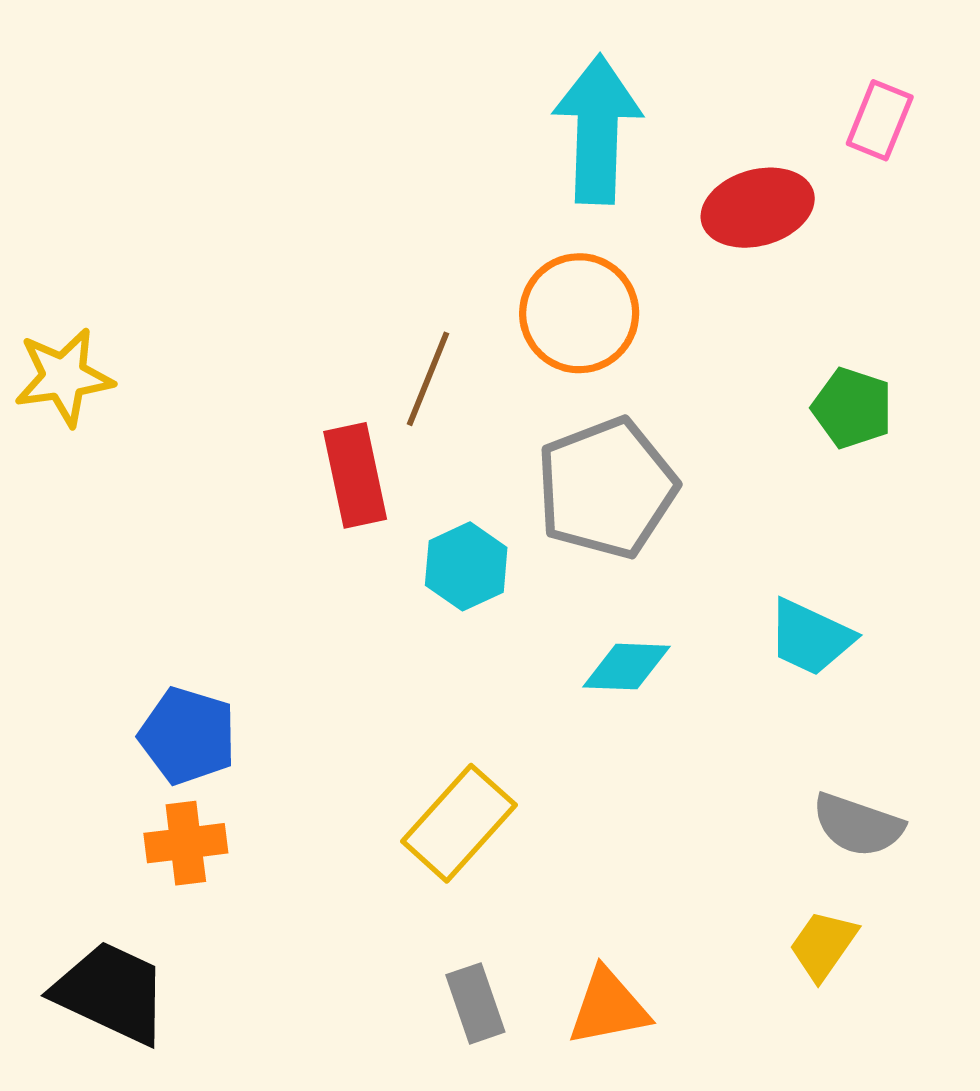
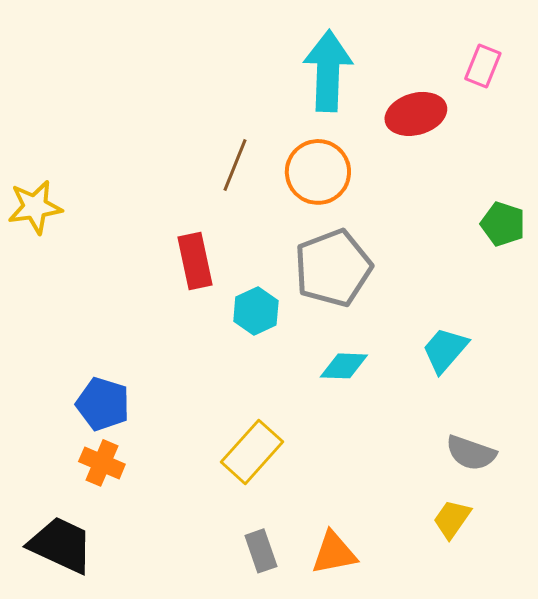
brown line: (428, 379) -> (235, 165), moved
green pentagon: (852, 408) -> (503, 224), moved
cyan trapezoid: (810, 637) -> (445, 350), turned 106
orange cross: (186, 843) -> (102, 463), turned 30

